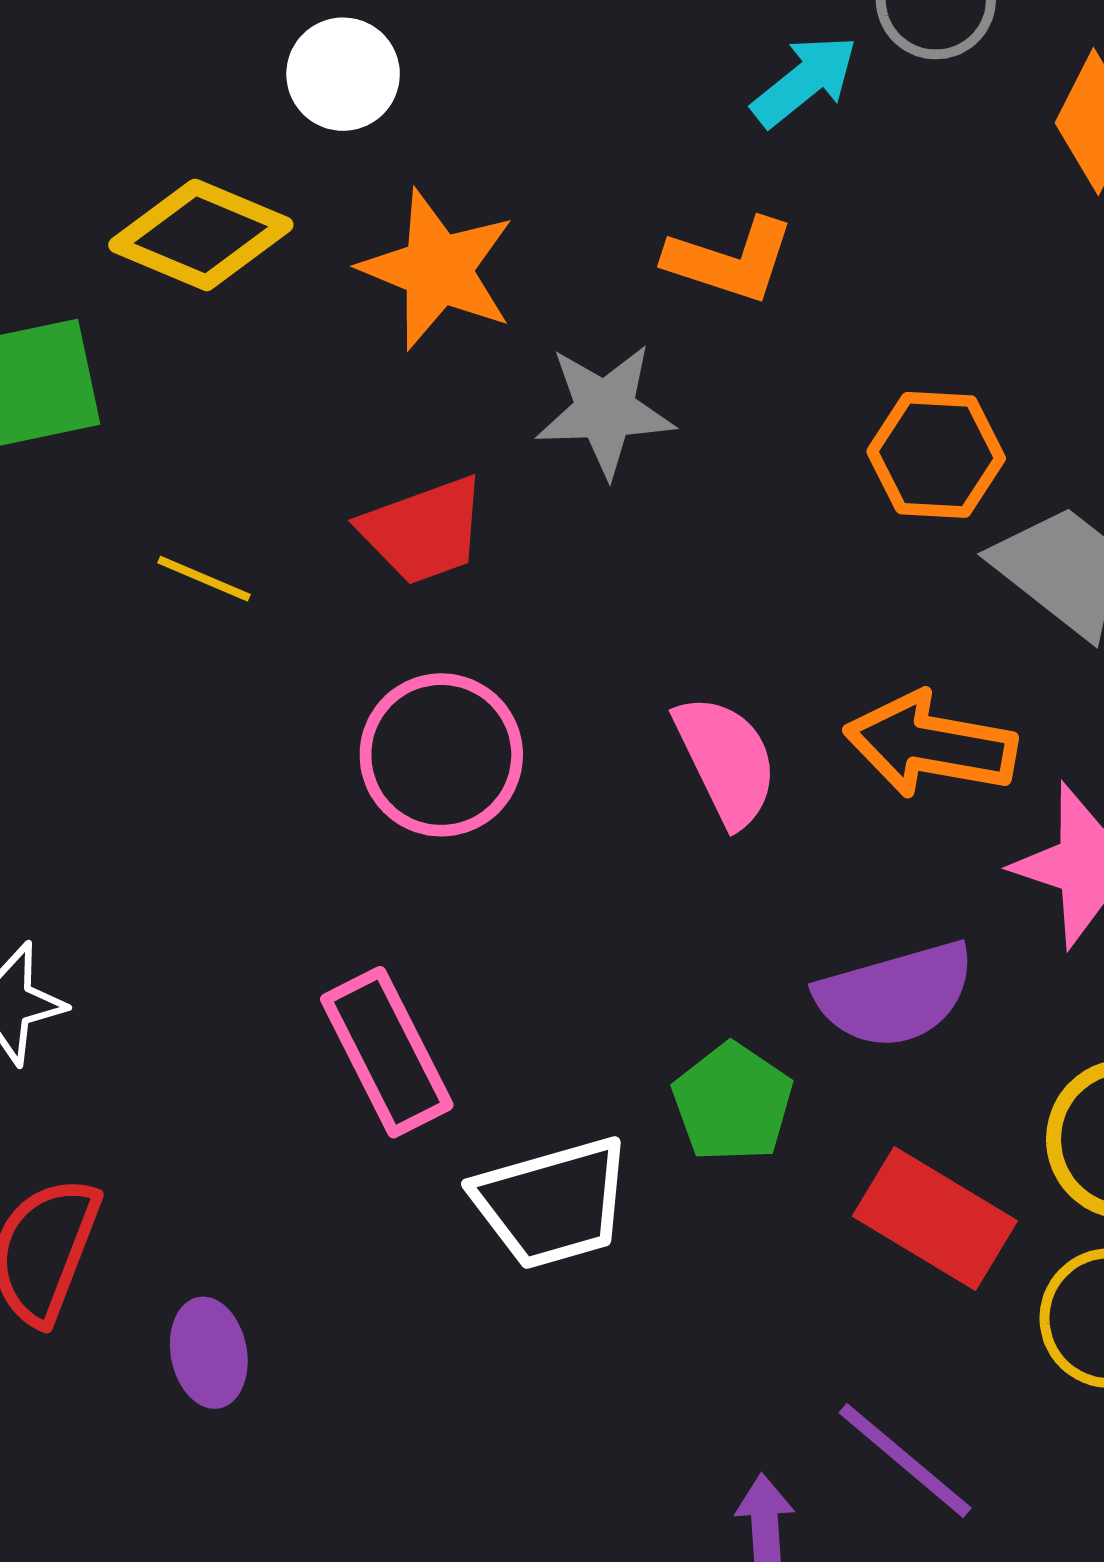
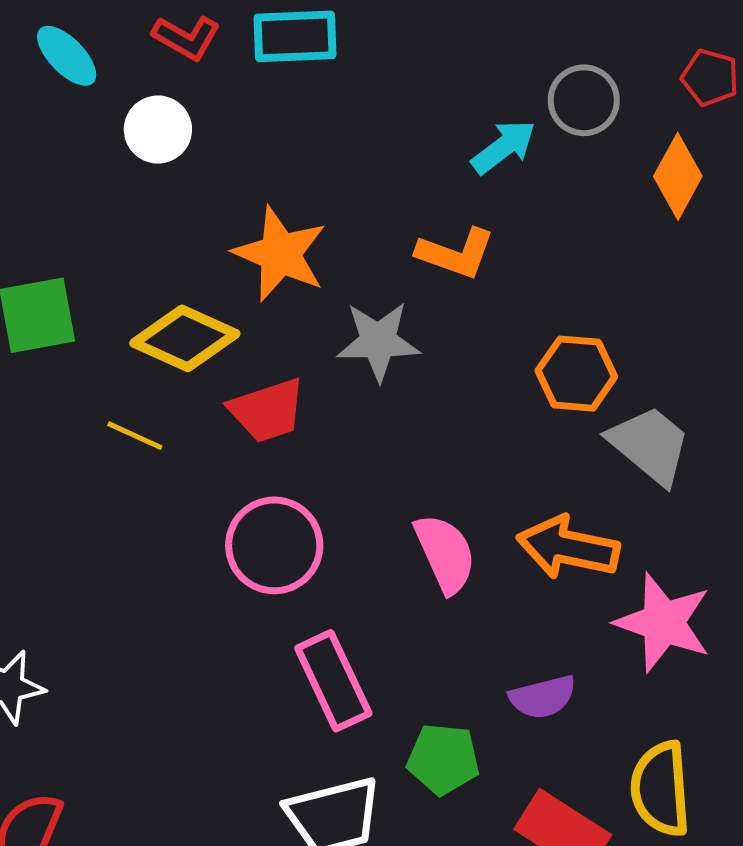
white circle: (343, 74) -> (158, 129), moved
yellow diamond: (201, 235) -> (185, 338), moved
purple semicircle: (895, 995) -> (543, 697), size x0.7
pink rectangle: (387, 1052) -> (333, 681), moved
green pentagon: (733, 1103) -> (443, 759), turned -30

